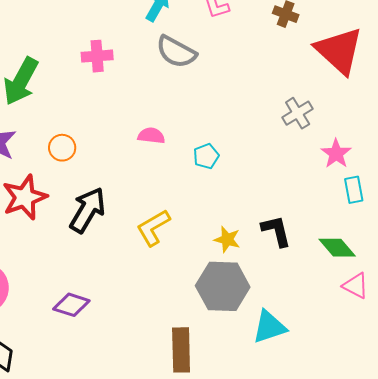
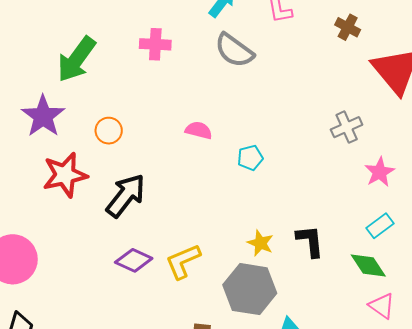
cyan rectangle: (354, 190) -> (380, 226), moved, turned 56
yellow L-shape: (153, 228) -> (183, 261), moved
purple diamond: (71, 305) -> (134, 260), moved

